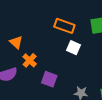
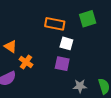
purple square: (49, 79) -> (62, 64), moved

